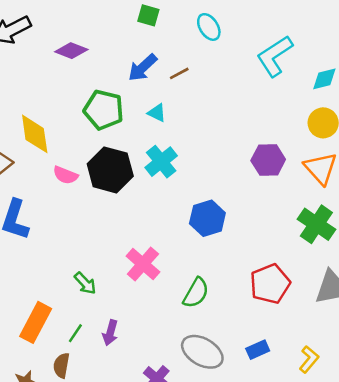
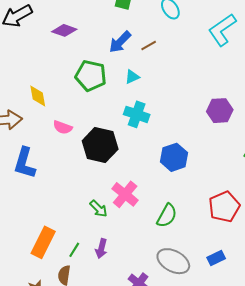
cyan triangle: (157, 113) -> (132, 77), turned -49
yellow diamond: (35, 134) -> (38, 96), size x0.7
cyan cross: (161, 162) -> (137, 114), turned -30
black hexagon: (110, 170) -> (100, 145), moved
green arrow: (85, 283) -> (99, 209), moved

